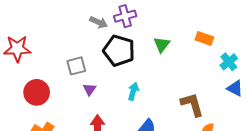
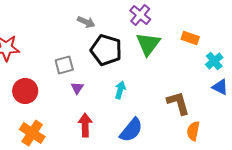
purple cross: (125, 16) -> (140, 15), moved, turned -35
green triangle: (162, 45) -> (148, 44), size x1.5

